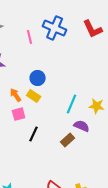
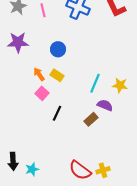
pink line: (30, 37) -> (43, 10), moved
blue circle: (38, 78) -> (58, 49), moved
pink square: (19, 114) -> (42, 93), turned -32

